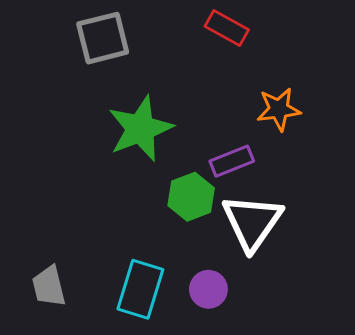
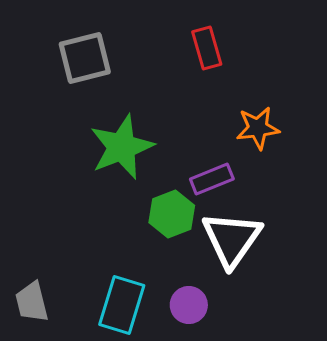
red rectangle: (227, 28) -> (207, 48), turned 45

